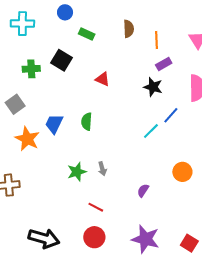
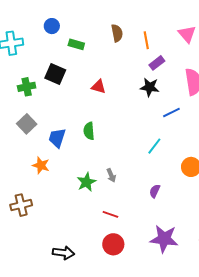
gray square: (15, 104) -> (27, 124), moved
blue line: (171, 115) -> (171, 113), turned 30
cyan line: (151, 131) -> (154, 146), moved
orange star: (27, 139) -> (41, 165), moved, size x0.7
black arrow: (44, 238) -> (64, 253), size x0.7

